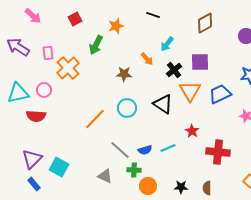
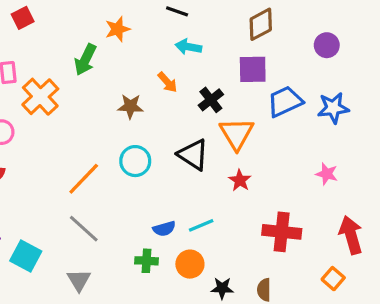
red square: (75, 19) -> (23, 18), moved
cyan arrow: (167, 44) -> (188, 47), moved, turned 63
purple square: (200, 62) -> (253, 69), moved
blue trapezoid: (220, 94) -> (285, 102), moved
red star: (192, 131) -> (240, 180), moved
gray line: (120, 150) -> (84, 229), moved
gray triangle: (105, 176) -> (79, 280), moved, turned 35
orange circle: (148, 186) -> (190, 264), moved

